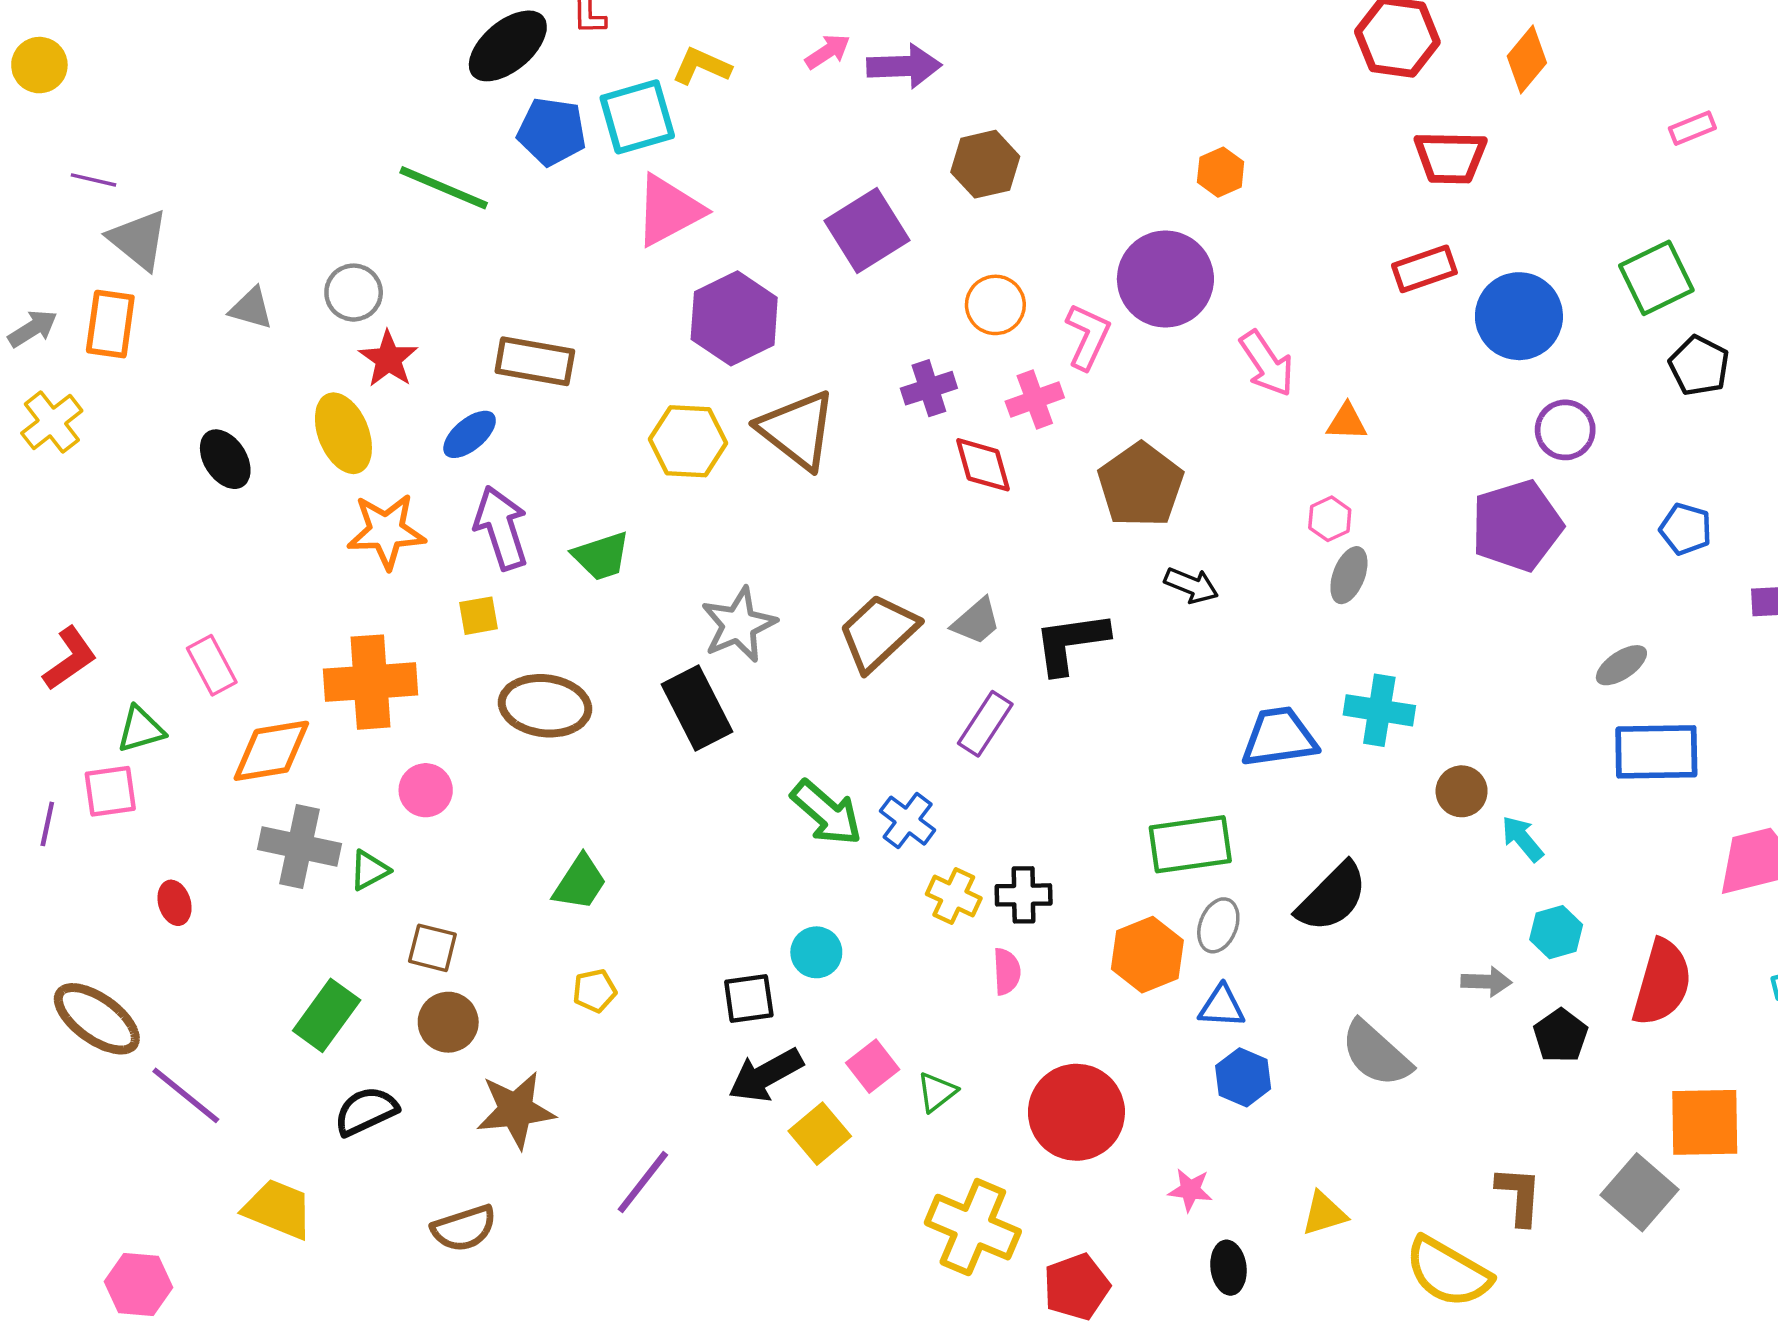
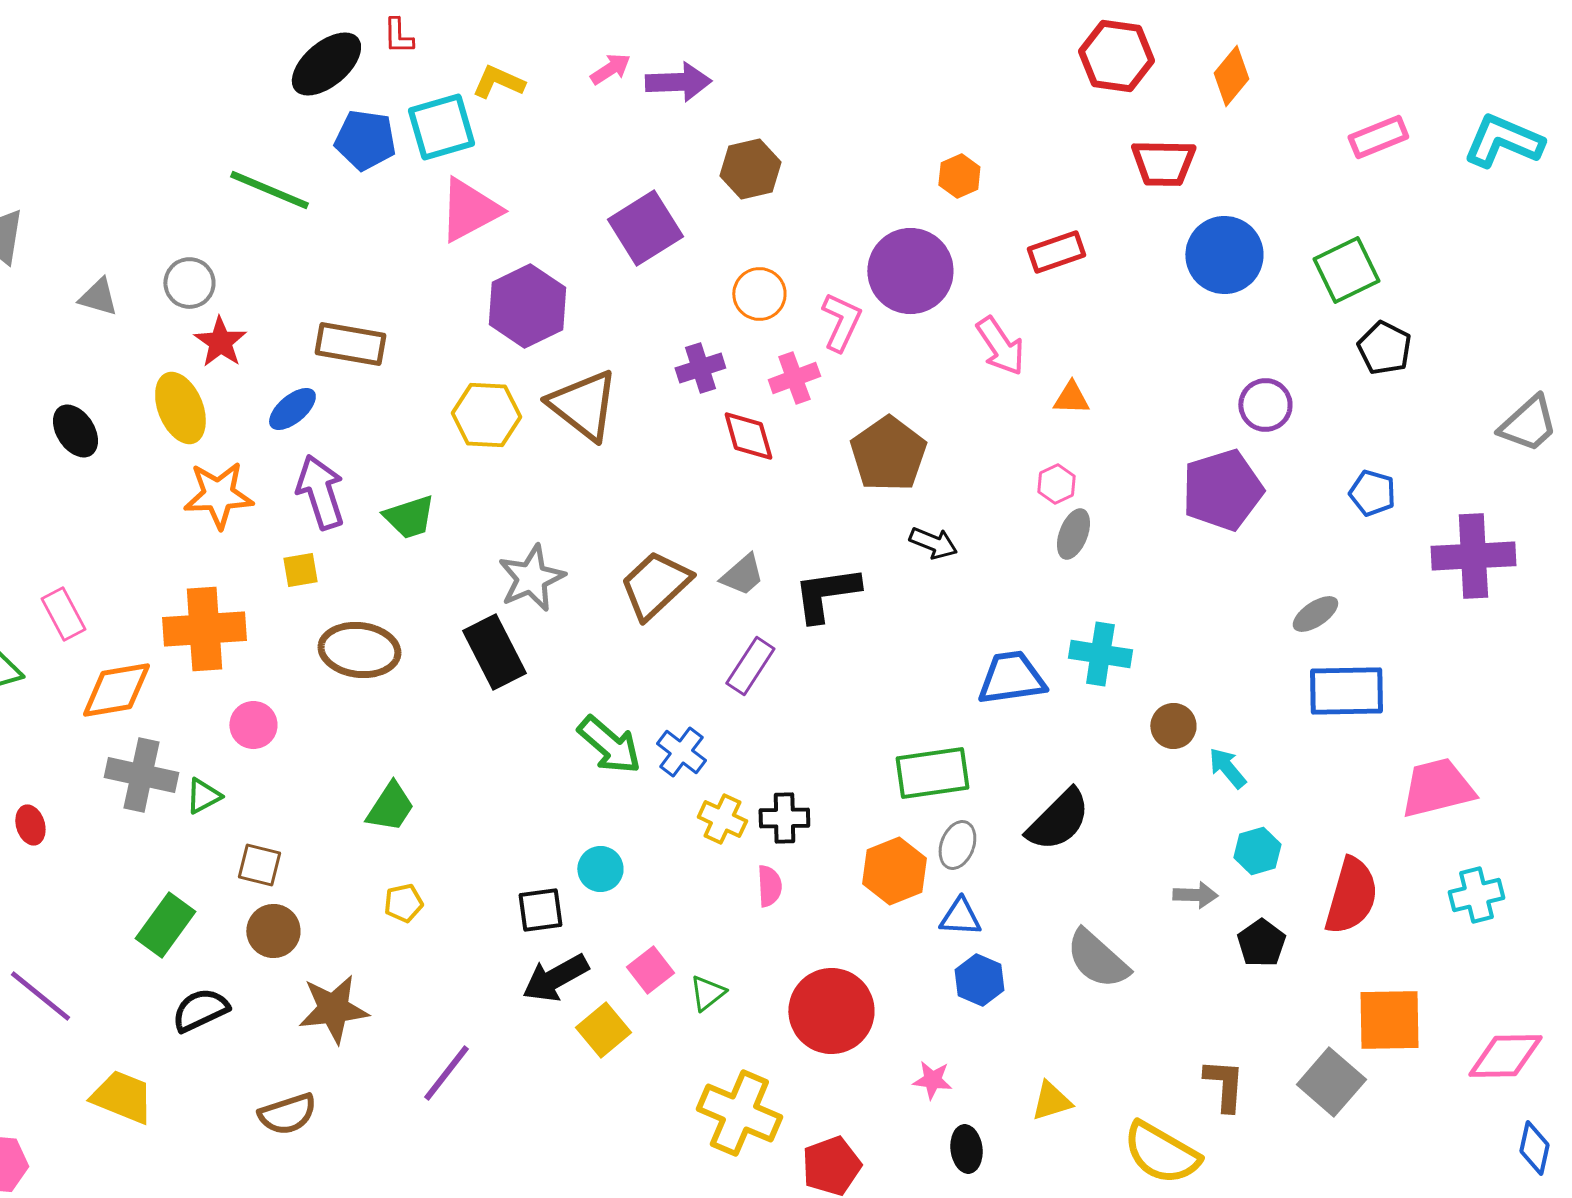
pink rectangle: (1692, 128) -> (1378, 137), size x1.4
red rectangle: (1424, 269) -> (1056, 252), moved
blue circle: (1519, 316) -> (1224, 255), moved

